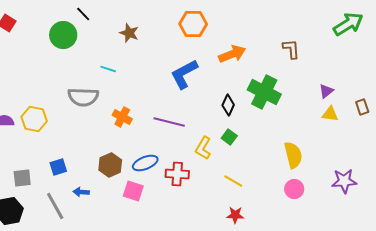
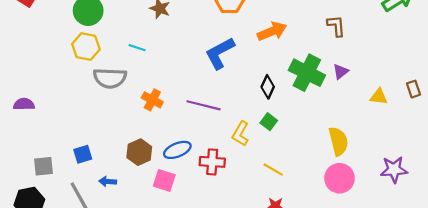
purple triangle: (326, 91) -> (341, 72), moved
yellow hexagon: (34, 119) -> (86, 47), moved
pink circle: (294, 189) -> (340, 178), size x1.4

